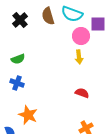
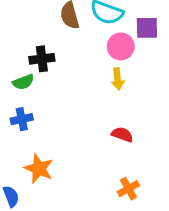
black cross: (20, 20) -> (42, 59), moved, turned 35
blue cross: (17, 83) -> (22, 119), turned -32

